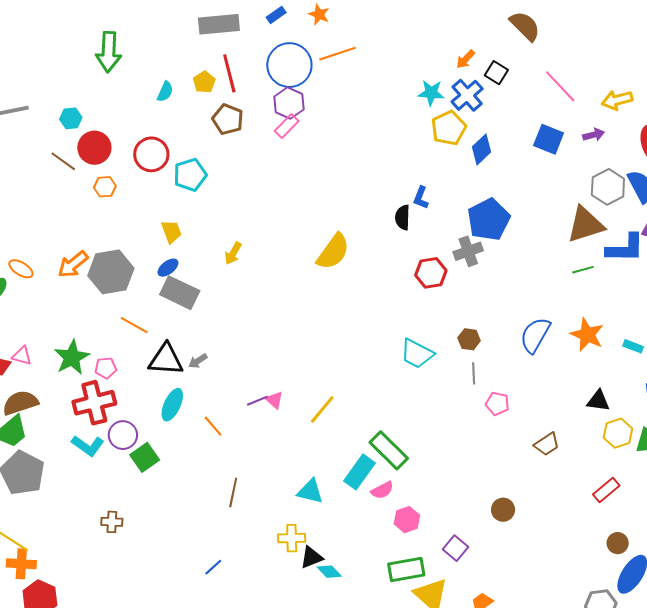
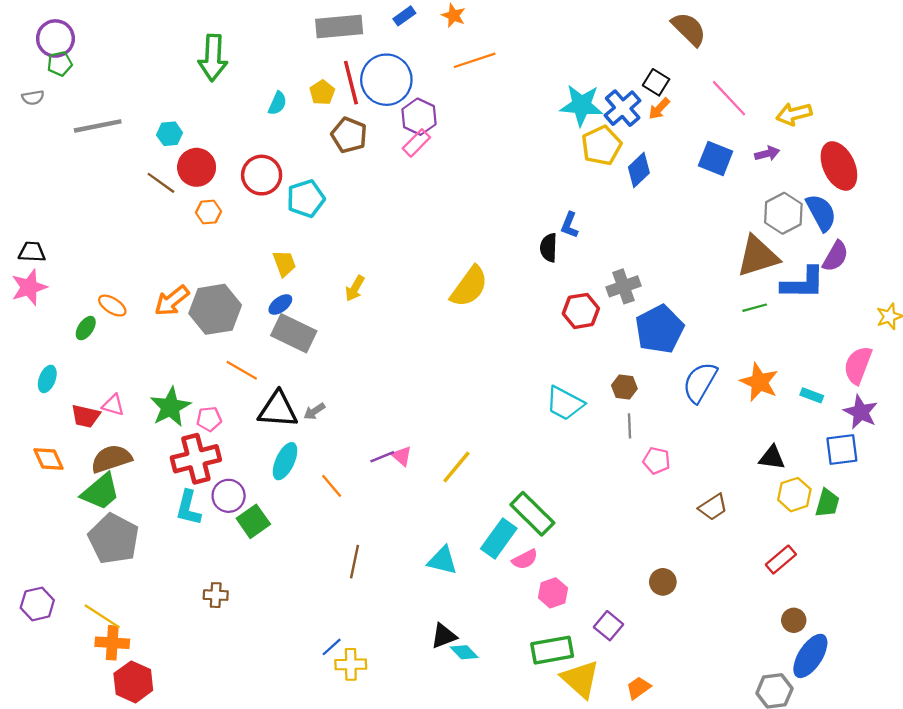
orange arrow: (466, 59) -> (659, 109), moved
blue circle: (289, 65) -> (386, 80), moved
cyan star: (431, 93) -> (581, 105), size x1.4
blue pentagon: (489, 220) -> (659, 329), moved
cyan L-shape: (88, 446) -> (188, 508), turned 68
yellow cross: (292, 538) -> (351, 664), moved

